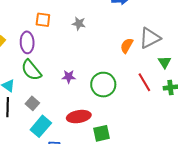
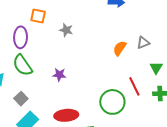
gray star: (79, 23) -> (66, 30), moved
gray triangle: (150, 38) -> (143, 43), size x0.6
green circle: (103, 85) -> (112, 102), moved

